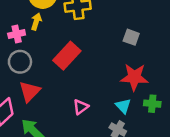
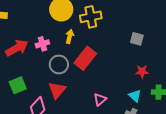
yellow arrow: (36, 22) -> (70, 36), moved
gray circle: (20, 62) -> (59, 64), moved
red star: (134, 77) -> (142, 71), size x0.6

